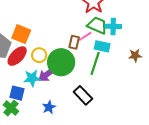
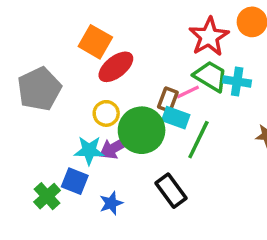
orange square: (21, 34) -> (95, 42), moved
cyan rectangle: (102, 46) -> (176, 118), moved
red ellipse: (17, 56) -> (116, 67), moved
blue square: (17, 93) -> (75, 181), moved

